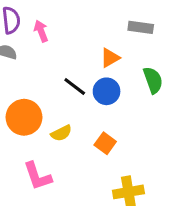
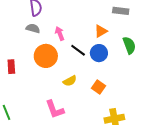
pink arrow: (41, 31) -> (60, 33), moved
orange circle: (24, 117) -> (46, 56), moved

